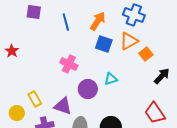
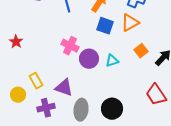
red star: (12, 51) -> (16, 42), moved
orange square: (146, 54) -> (141, 51), moved
purple circle: (88, 89) -> (89, 59), moved

